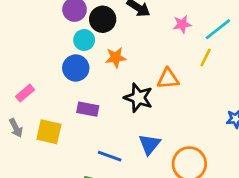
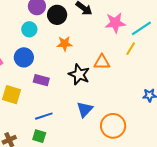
pink star: (182, 24) -> (115, 23), size x1.5
cyan circle: (84, 40) -> (29, 29), moved
blue circle: (76, 68) -> (24, 57), moved
blue line: (110, 156) -> (44, 116), moved, turned -42

